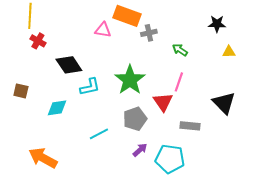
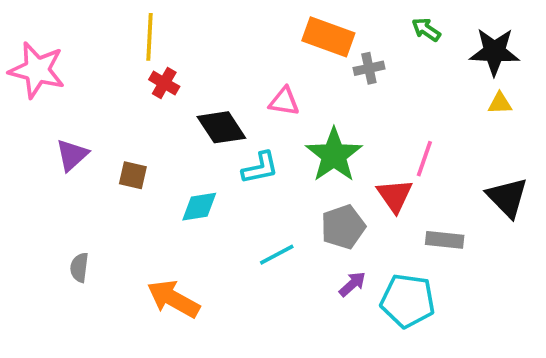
black star: (217, 24) -> (494, 52), size x1.5
pink triangle: (103, 30) -> (284, 101), moved
green arrow: (180, 50) -> (426, 30), moved
yellow triangle: (229, 52) -> (500, 103), moved

